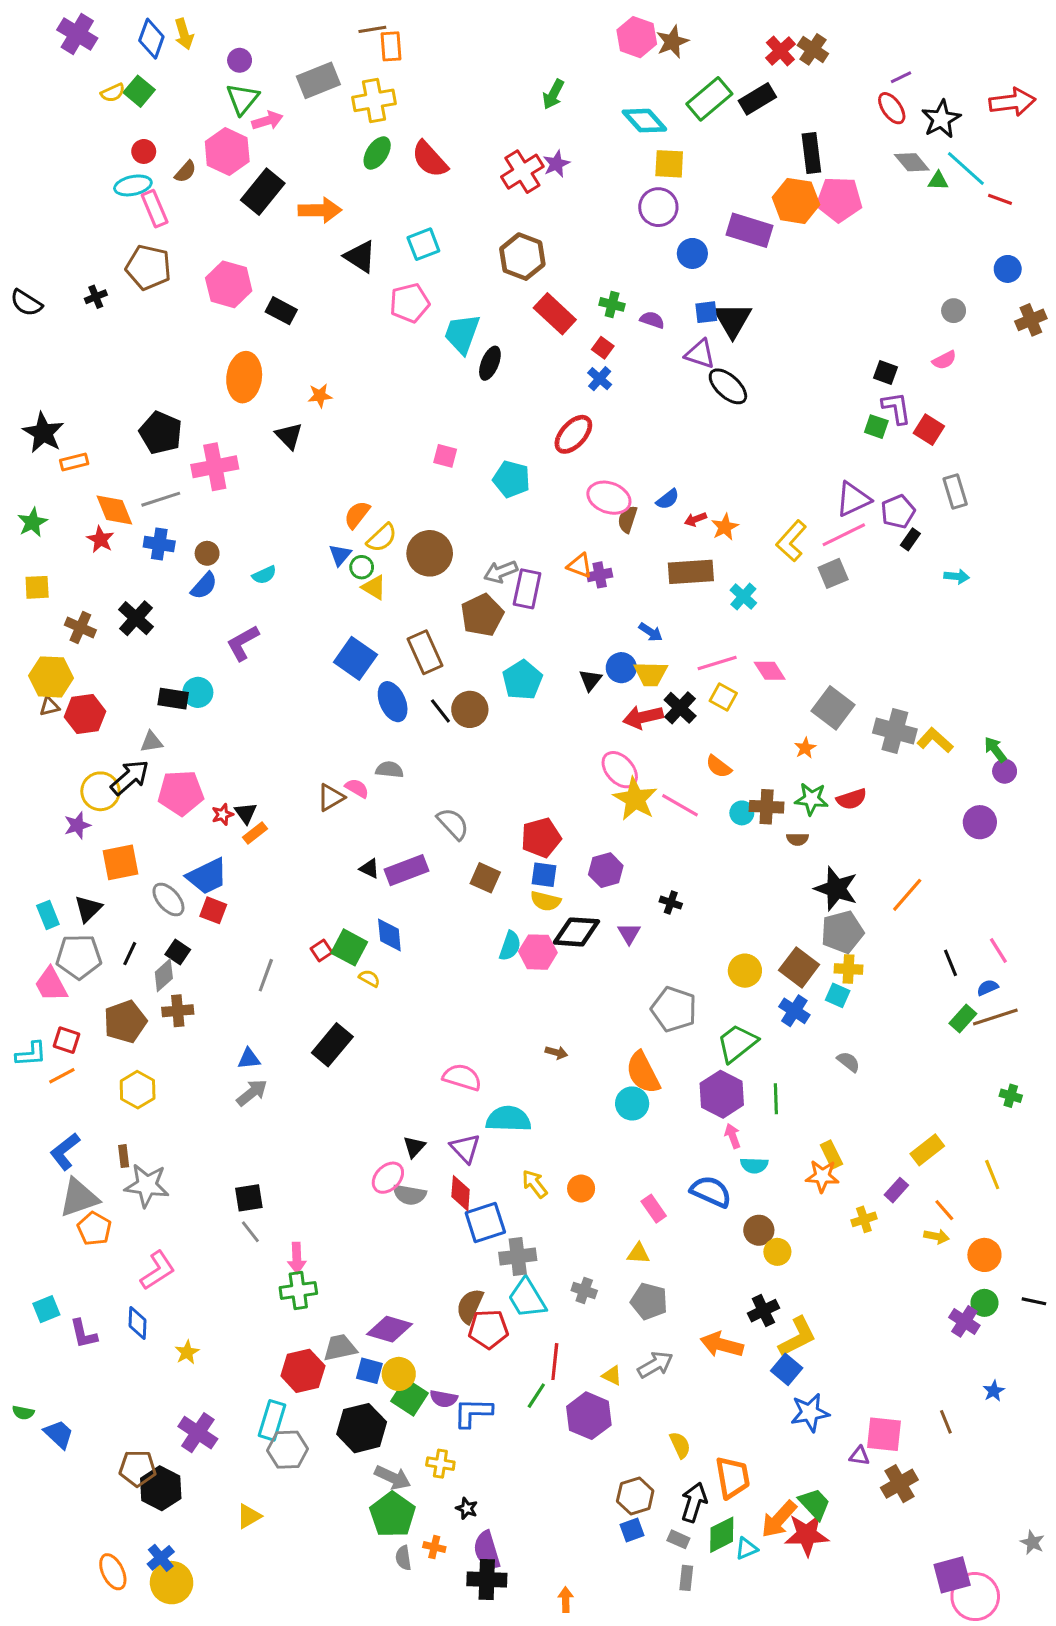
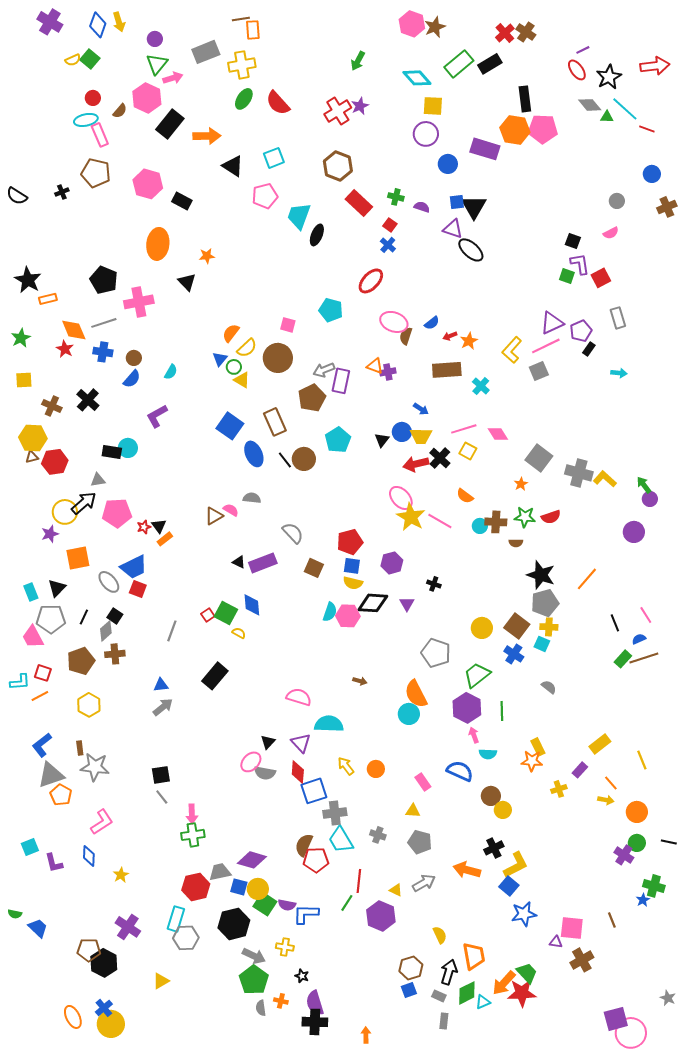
red square: (929, 430) -> (601, 278), turned 30
pink square: (445, 456) -> (288, 325), moved
cyan semicircle: (264, 575) -> (171, 372), turned -35
green cross: (1011, 1096) -> (654, 886), moved, size x1.5

